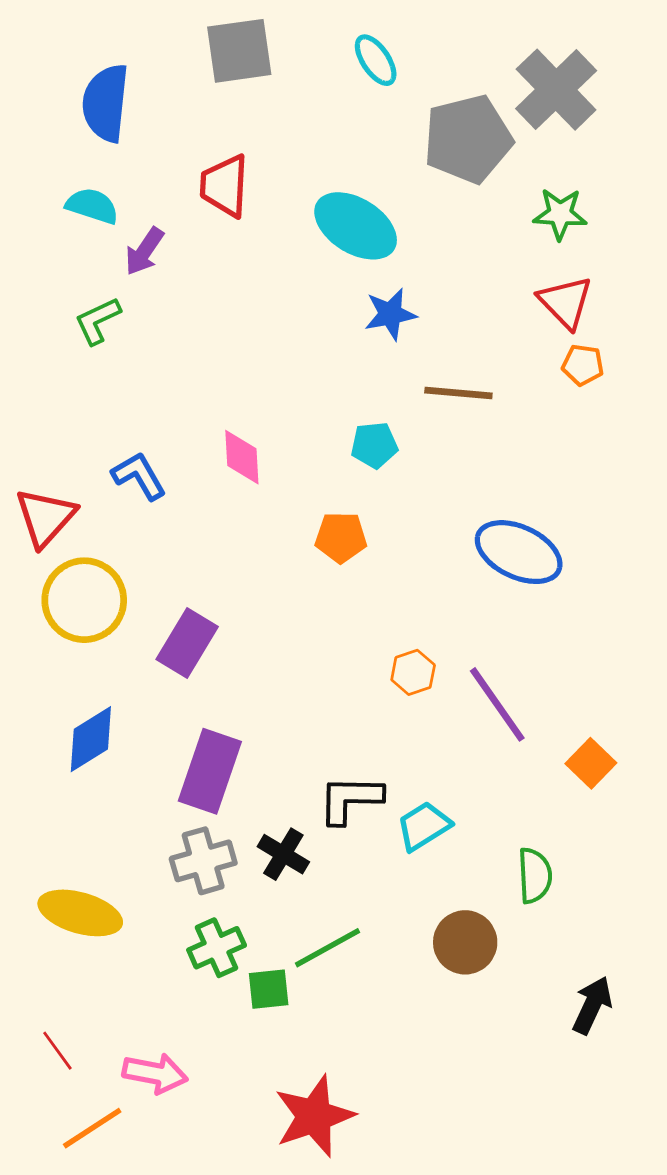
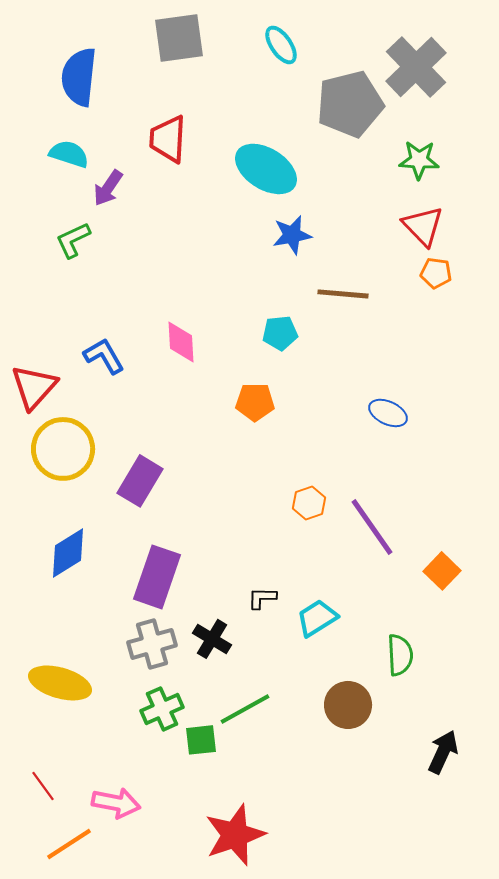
blue ellipse: (519, 552) -> (388, 413), size x0.6
black L-shape: (350, 799) -> (262, 598), size x0.6

